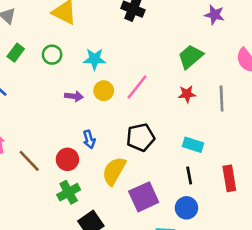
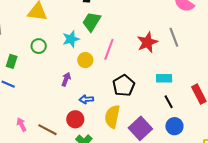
green rectangle: (16, 53) -> (12, 61), moved
green trapezoid: (191, 57) -> (92, 22), moved
red star: (187, 94) -> (147, 42), size x1.5
purple arrow: (74, 96) -> (66, 79), moved, turned -56
blue arrow: (89, 139) -> (86, 99), turned 120

